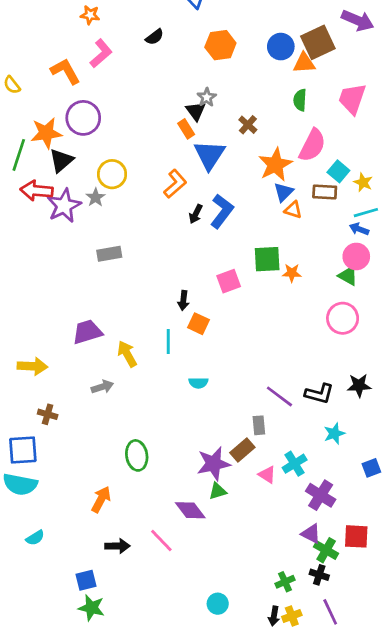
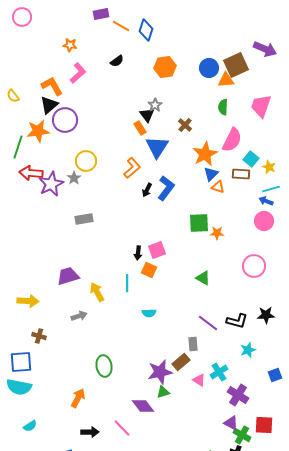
black triangle: (61, 160) -> (49, 105), moved
green triangle: (348, 276) -> (203, 278), moved
pink square: (229, 281) -> (157, 250), moved

